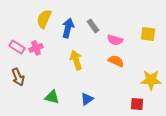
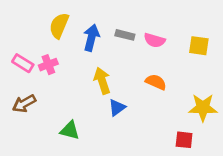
gray rectangle: (93, 26) -> (125, 35), turned -40
pink semicircle: (115, 40) -> (155, 40), moved
brown arrow: (18, 77) -> (24, 104), turned 84
blue triangle: (87, 99) -> (117, 108), moved

